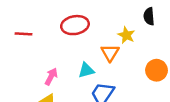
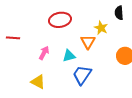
red line: (24, 34) -> (13, 38), moved
pink arrow: (51, 77) -> (44, 53), moved

